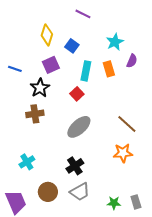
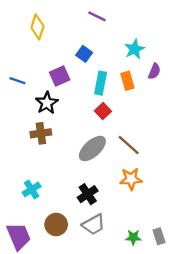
yellow diamond: (47, 35) -> (37, 27), moved
red square: (77, 94) -> (103, 111), moved
brown line: (127, 124) -> (129, 145), moved
orange star: (123, 153) -> (131, 179), moved

